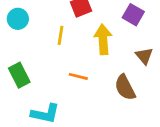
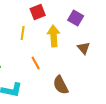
orange line: (78, 76) -> (36, 63), turned 48
brown semicircle: (125, 87) -> (61, 85), moved

